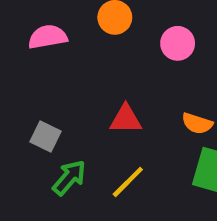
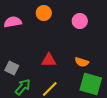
pink circle: (178, 43) -> (80, 21), moved

